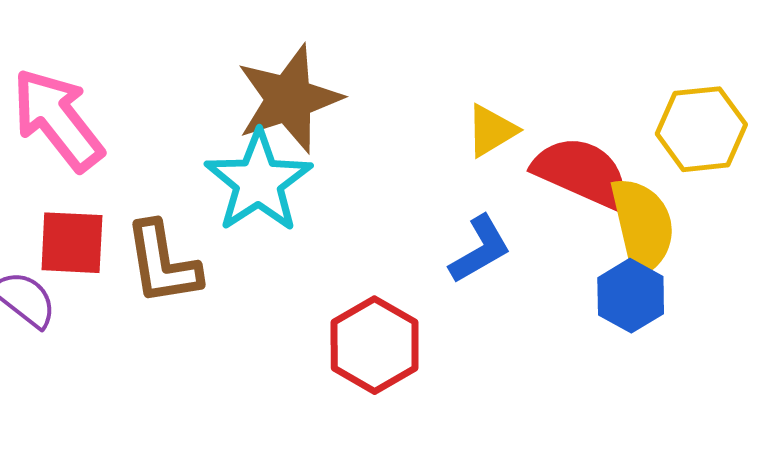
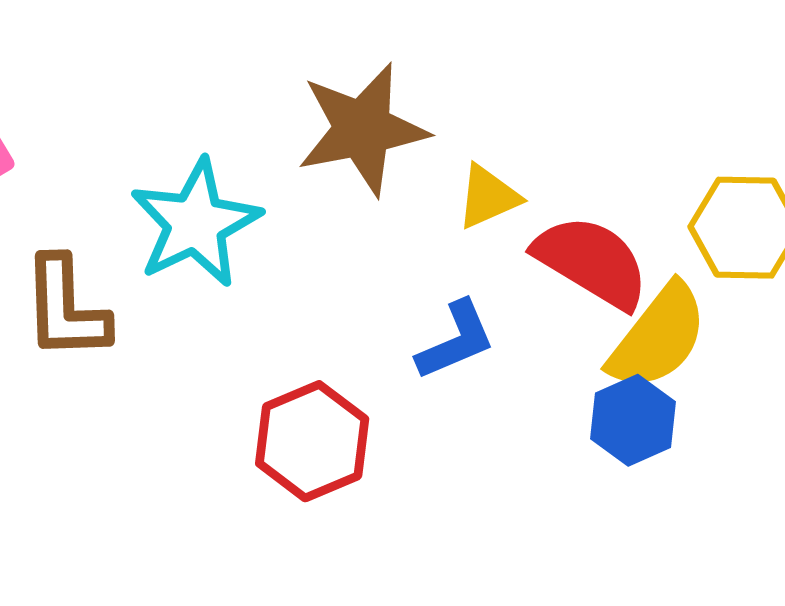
brown star: (289, 99) -> (362, 129), moved
yellow semicircle: (642, 226) -> (658, 337), turned 44

